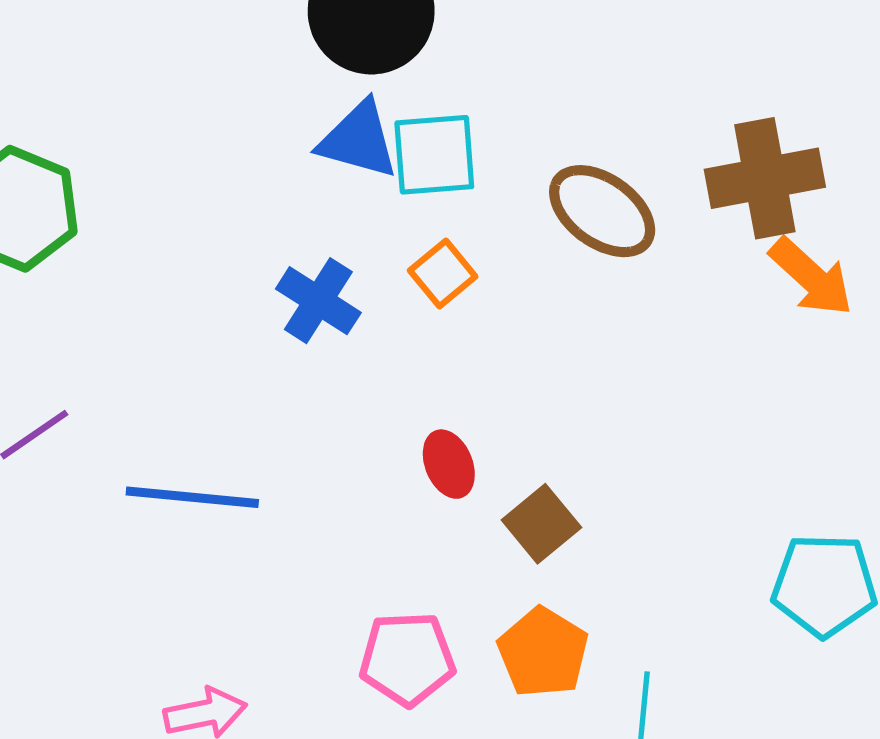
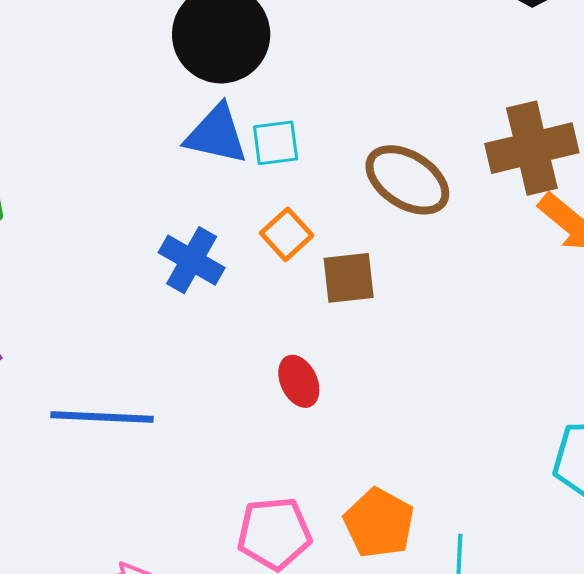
cyan square: (434, 155) -> (276, 143), size x0.7
brown square: (541, 524) -> (349, 278), moved, turned 36

